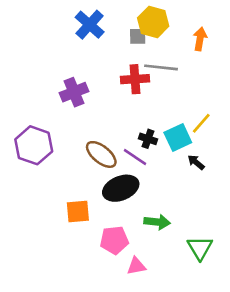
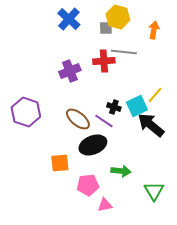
purple cross: (74, 92) -> (70, 71), moved
black arrow: (196, 162) -> (151, 125), size x2.0

